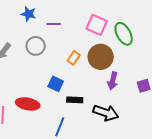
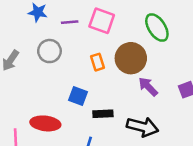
pink square: (97, 25) -> (102, 21), moved
orange rectangle: (74, 58) -> (98, 62), turned -48
purple arrow: (113, 81) -> (148, 87), turned 126

